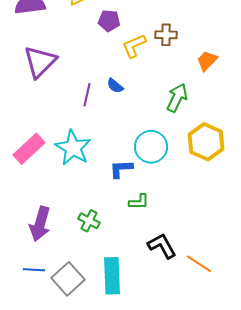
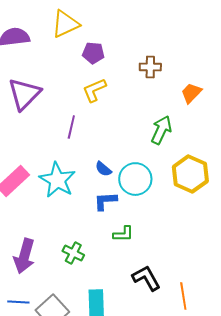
yellow L-shape: (134, 46) -> (94, 90), moved
blue semicircle: (115, 86) -> (103, 169), moved
orange line: (199, 264) -> (183, 296), turned 48

